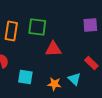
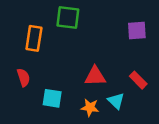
green square: (37, 27) -> (68, 18), moved
red triangle: (53, 49) -> (95, 76), moved

